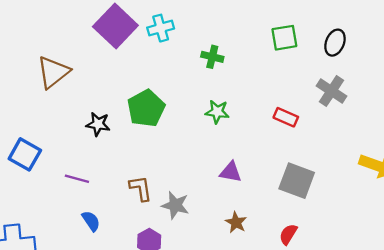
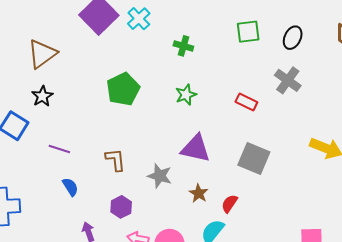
cyan cross: (161, 28) -> (139, 19), turned -30
green star: (217, 112) -> (186, 95), turned -30
black star: (98, 124) -> (42, 96), moved, turned 30
purple triangle: (231, 172) -> (196, 149), size x1.5
gray star: (175, 205) -> (160, 176), moved
red semicircle: (288, 234) -> (230, 204), moved

